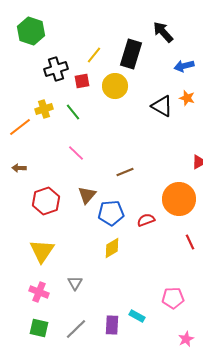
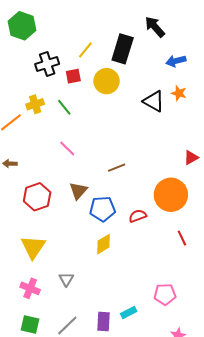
cyan rectangle: (137, 316) -> (129, 312), turned -56

